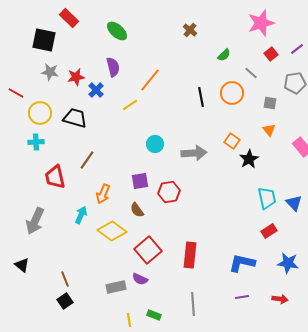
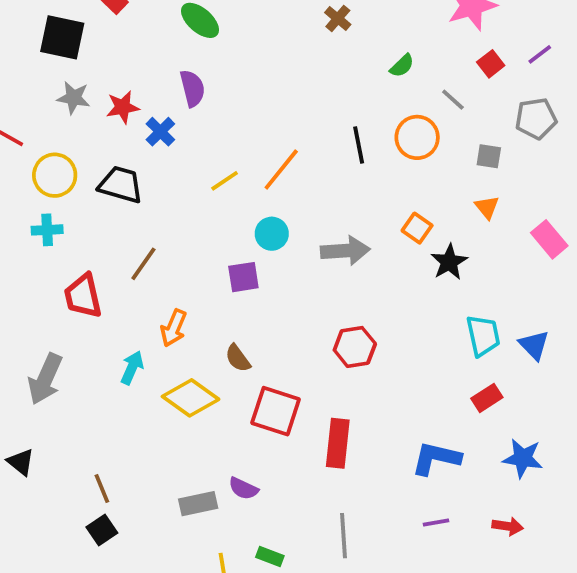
orange line: (150, 80) -> (281, 169), moved
yellow line: (130, 105) -> (225, 181), moved
purple square: (140, 181) -> (243, 277), moved
red hexagon: (169, 192) -> (355, 347), moved
red square: (148, 250) -> (276, 411), moved, turned -32

